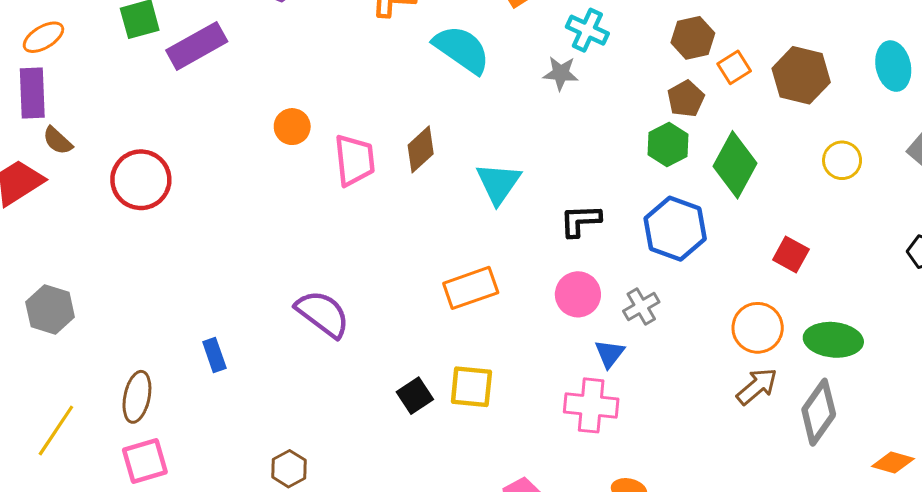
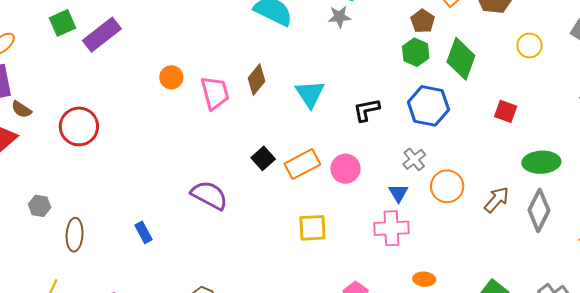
pink circle: (578, 294) -> (345, 169), moved
gray hexagon: (50, 310) -> (40, 206), moved, size x0.7
orange circle: (758, 328) -> (447, 186), moved
black square: (415, 396) -> (263, 158), moved
brown ellipse: (137, 397) -> (75, 235), moved

